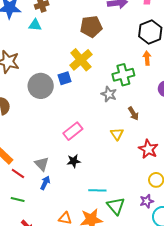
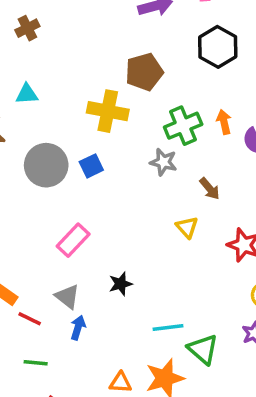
cyan triangle: (35, 25) -> (27, 94), moved
brown pentagon: (91, 27) -> (144, 72), moved
orange arrow: (147, 58) -> (224, 122), moved
yellow cross: (81, 60) -> (108, 111), turned -30
blue square: (64, 78) -> (91, 166), moved
pink rectangle: (73, 131) -> (73, 240), moved

